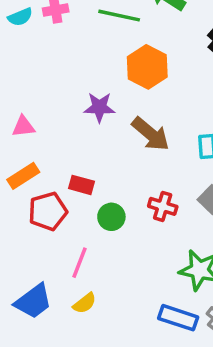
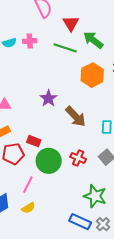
orange hexagon: (147, 67) -> (92, 75), moved
purple star: (99, 107) -> (48, 98), turned 30
green circle: (111, 217) -> (49, 161), size x1.6

